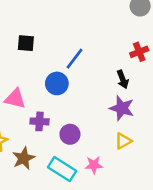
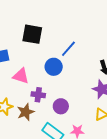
black square: (26, 43) -> (32, 34), size x1.5
brown star: (24, 158) -> (26, 112), moved

